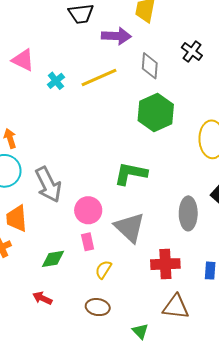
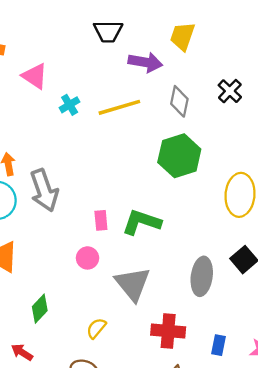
gray arrow: (48, 185) -> (44, 190), moved
pink circle: (88, 210) -> (88, 258), size x0.7
pink rectangle: (88, 242) -> (101, 220), moved
green diamond: (53, 259) -> (40, 309), turned -45

